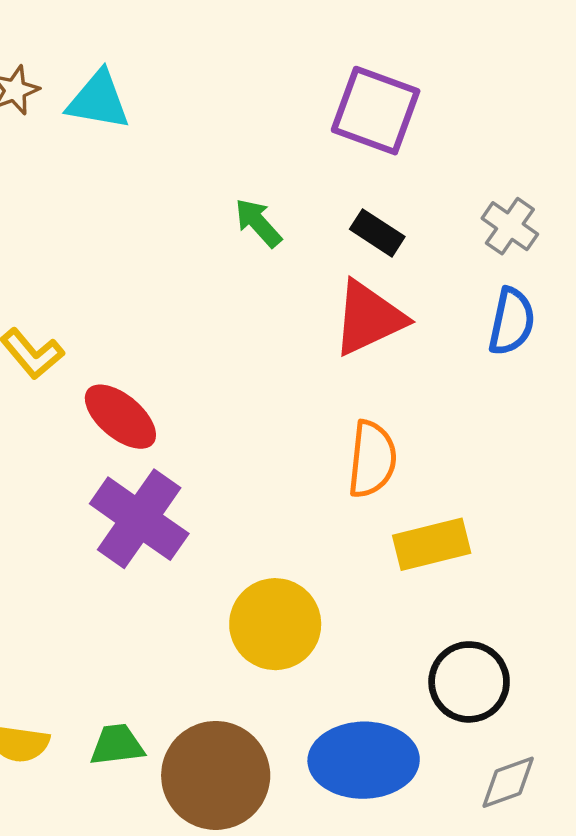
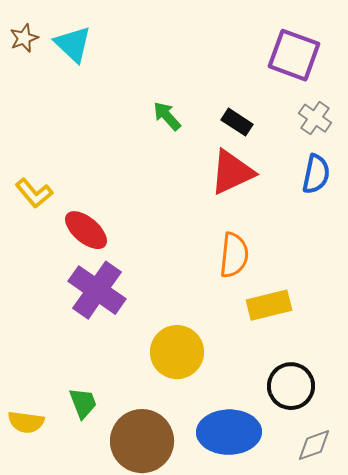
cyan triangle: (98, 100) -> (73, 44), turned 33
purple square: (376, 111) -> (294, 55), moved
green trapezoid: (117, 745) -> (83, 403), moved, turned 76

